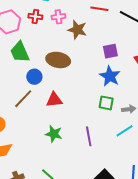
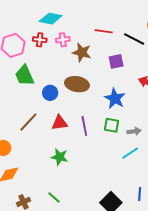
purple square: (110, 51) -> (116, 61), moved
brown ellipse: (58, 60) -> (77, 84), moved
blue circle: (34, 77) -> (50, 93), moved
purple line: (89, 136) -> (84, 126), moved

